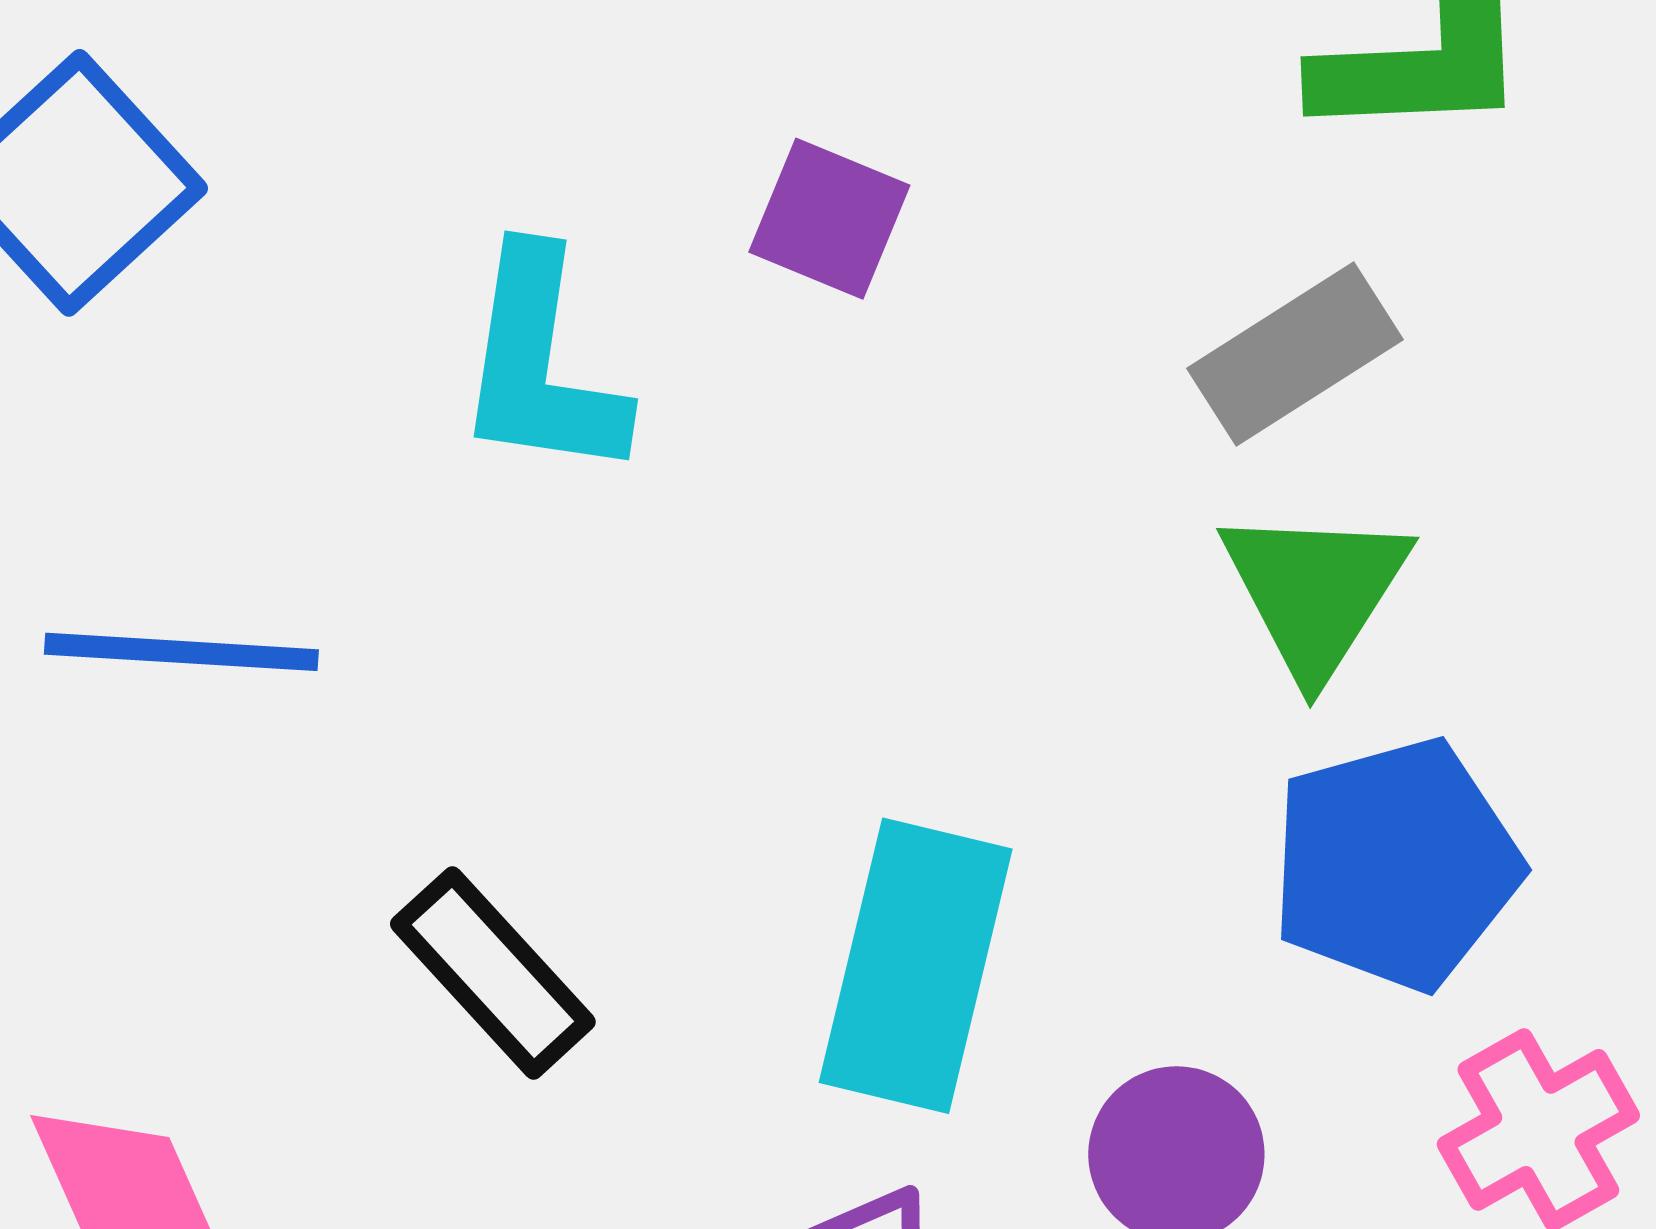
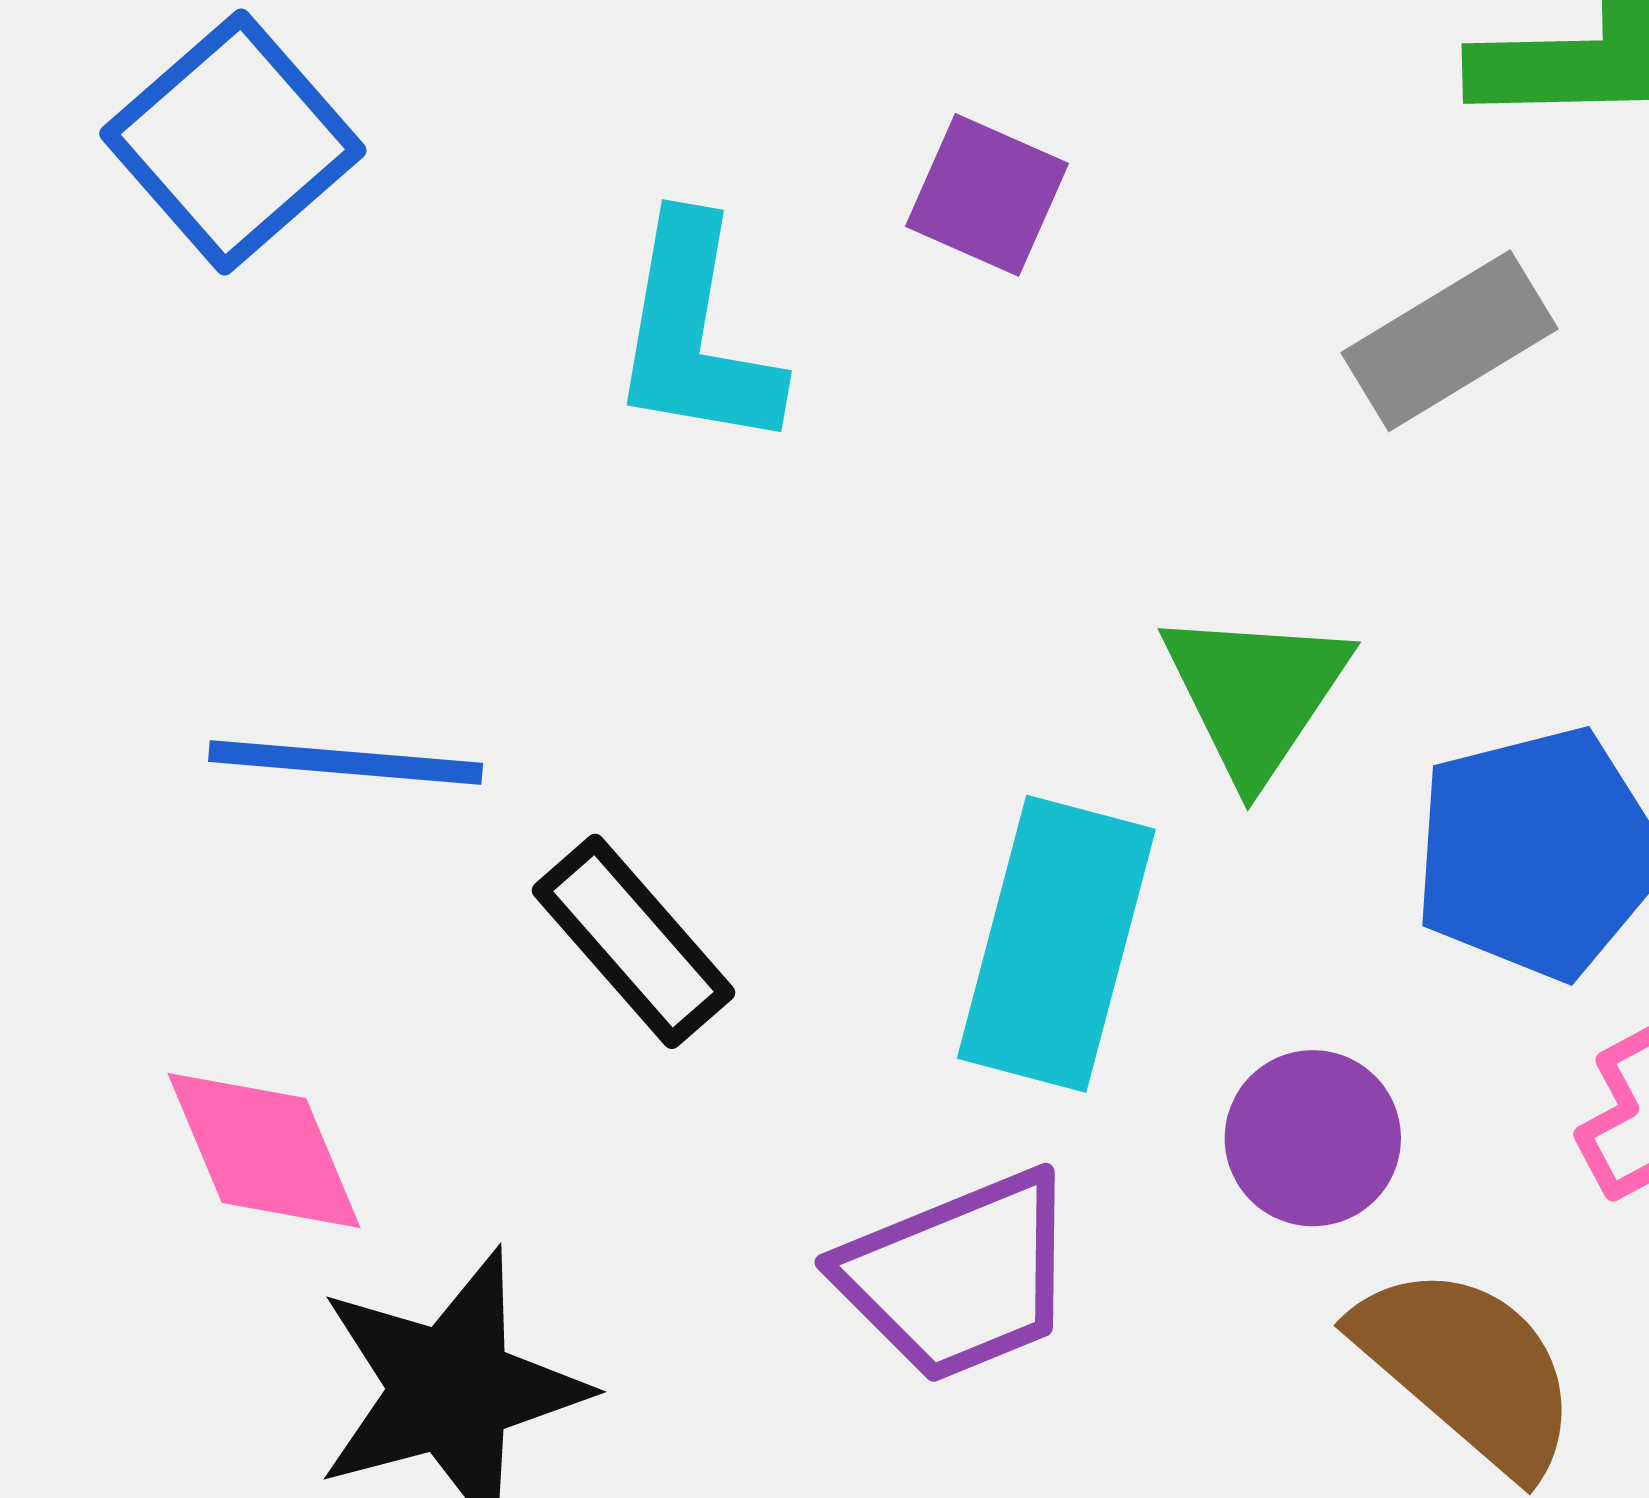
green triangle: (1315, 591) -> (1255, 694), moved
blue line: (181, 652) -> (346, 762), moved

